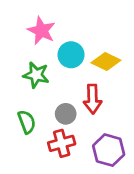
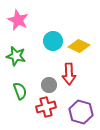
pink star: (41, 31) -> (18, 20), moved
green star: (36, 75) -> (16, 56), moved

